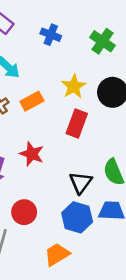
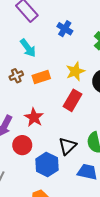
red circle: (24, 212) -> (22, 145), moved
blue hexagon: (77, 217) -> (47, 164), moved

